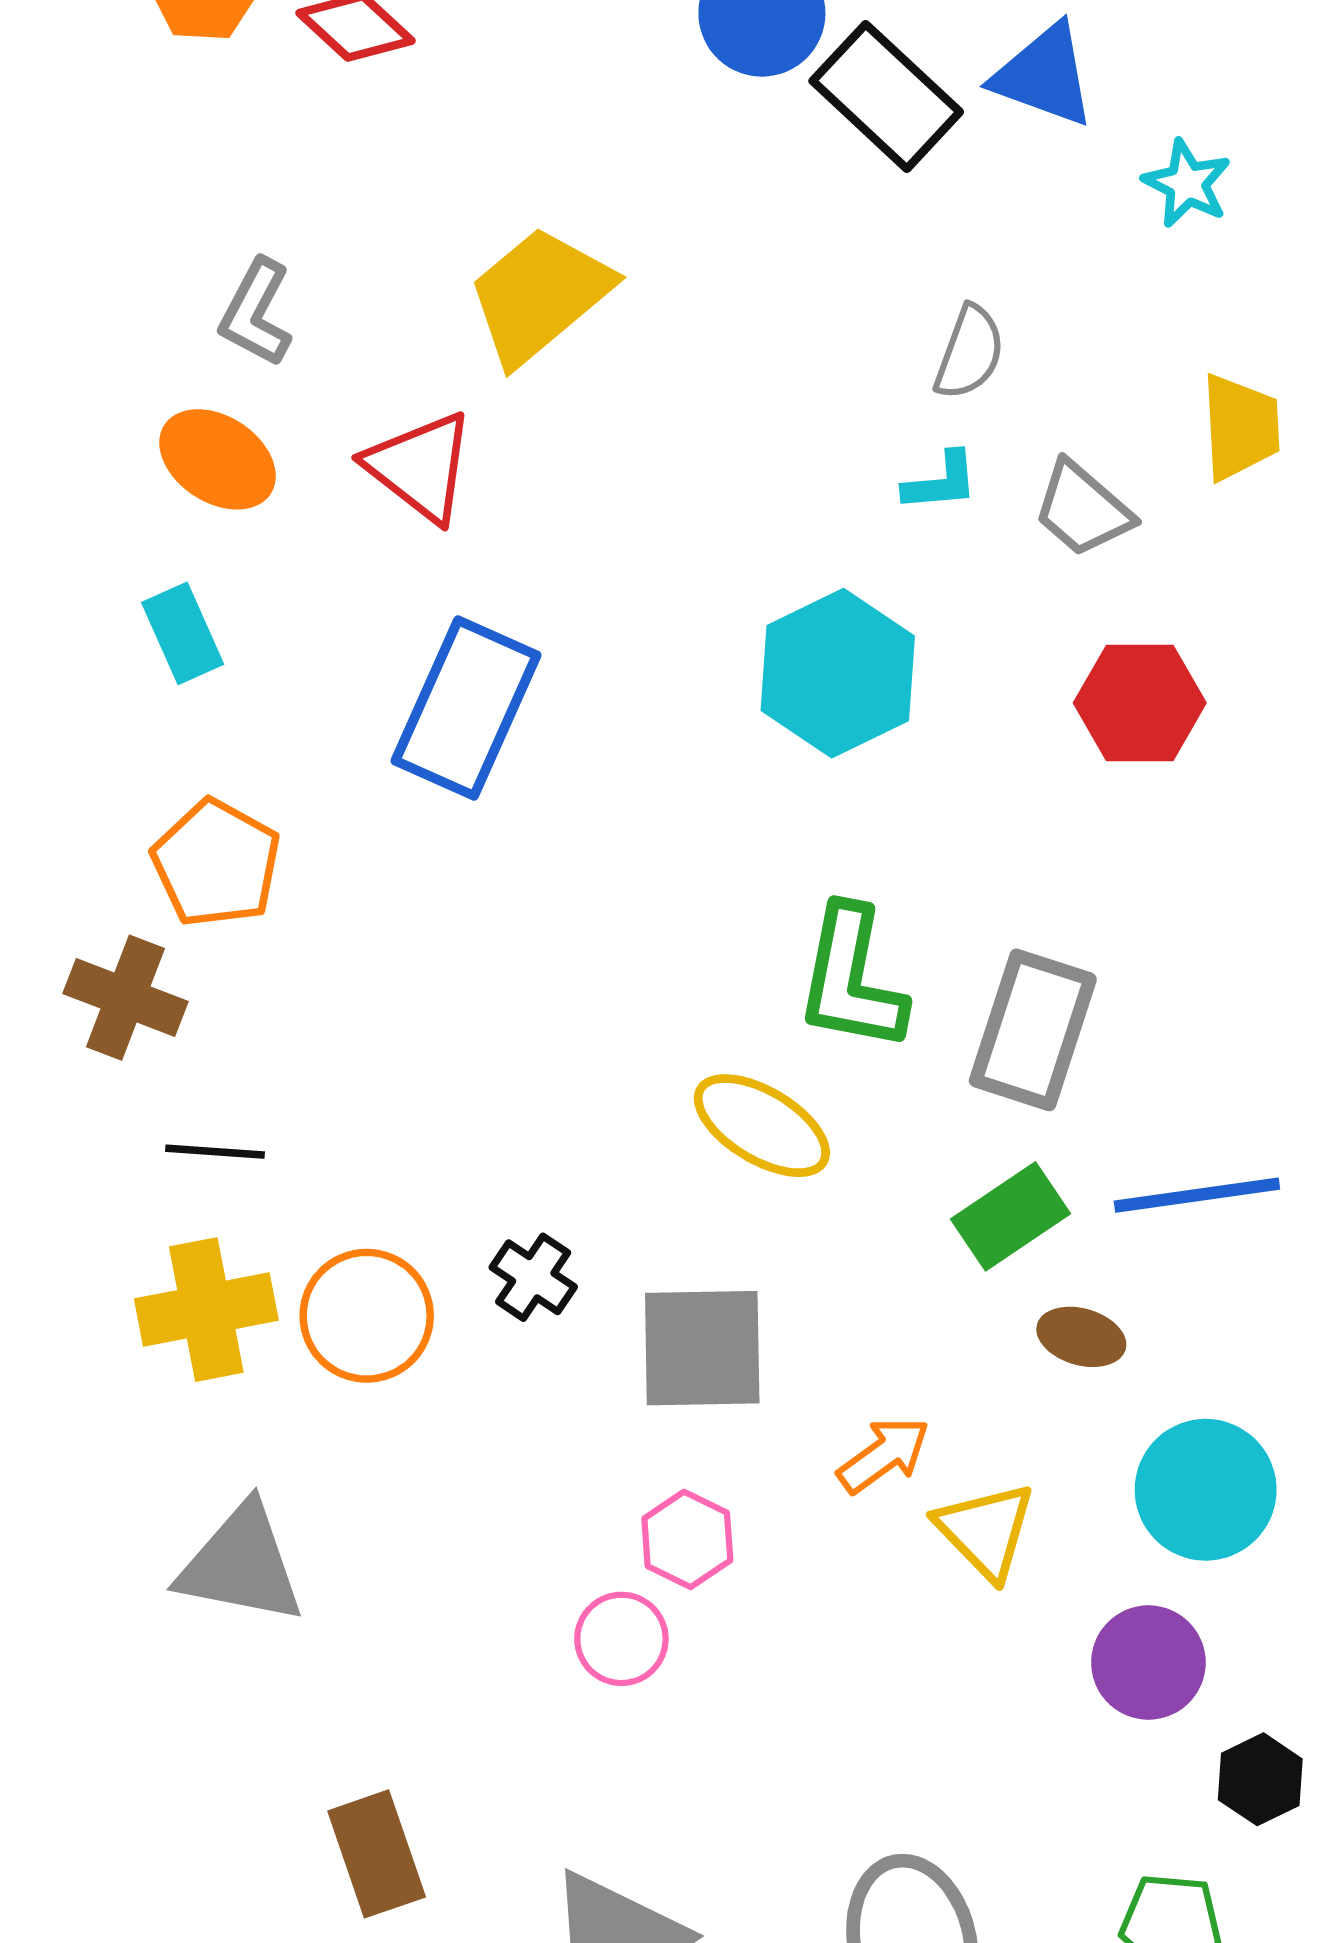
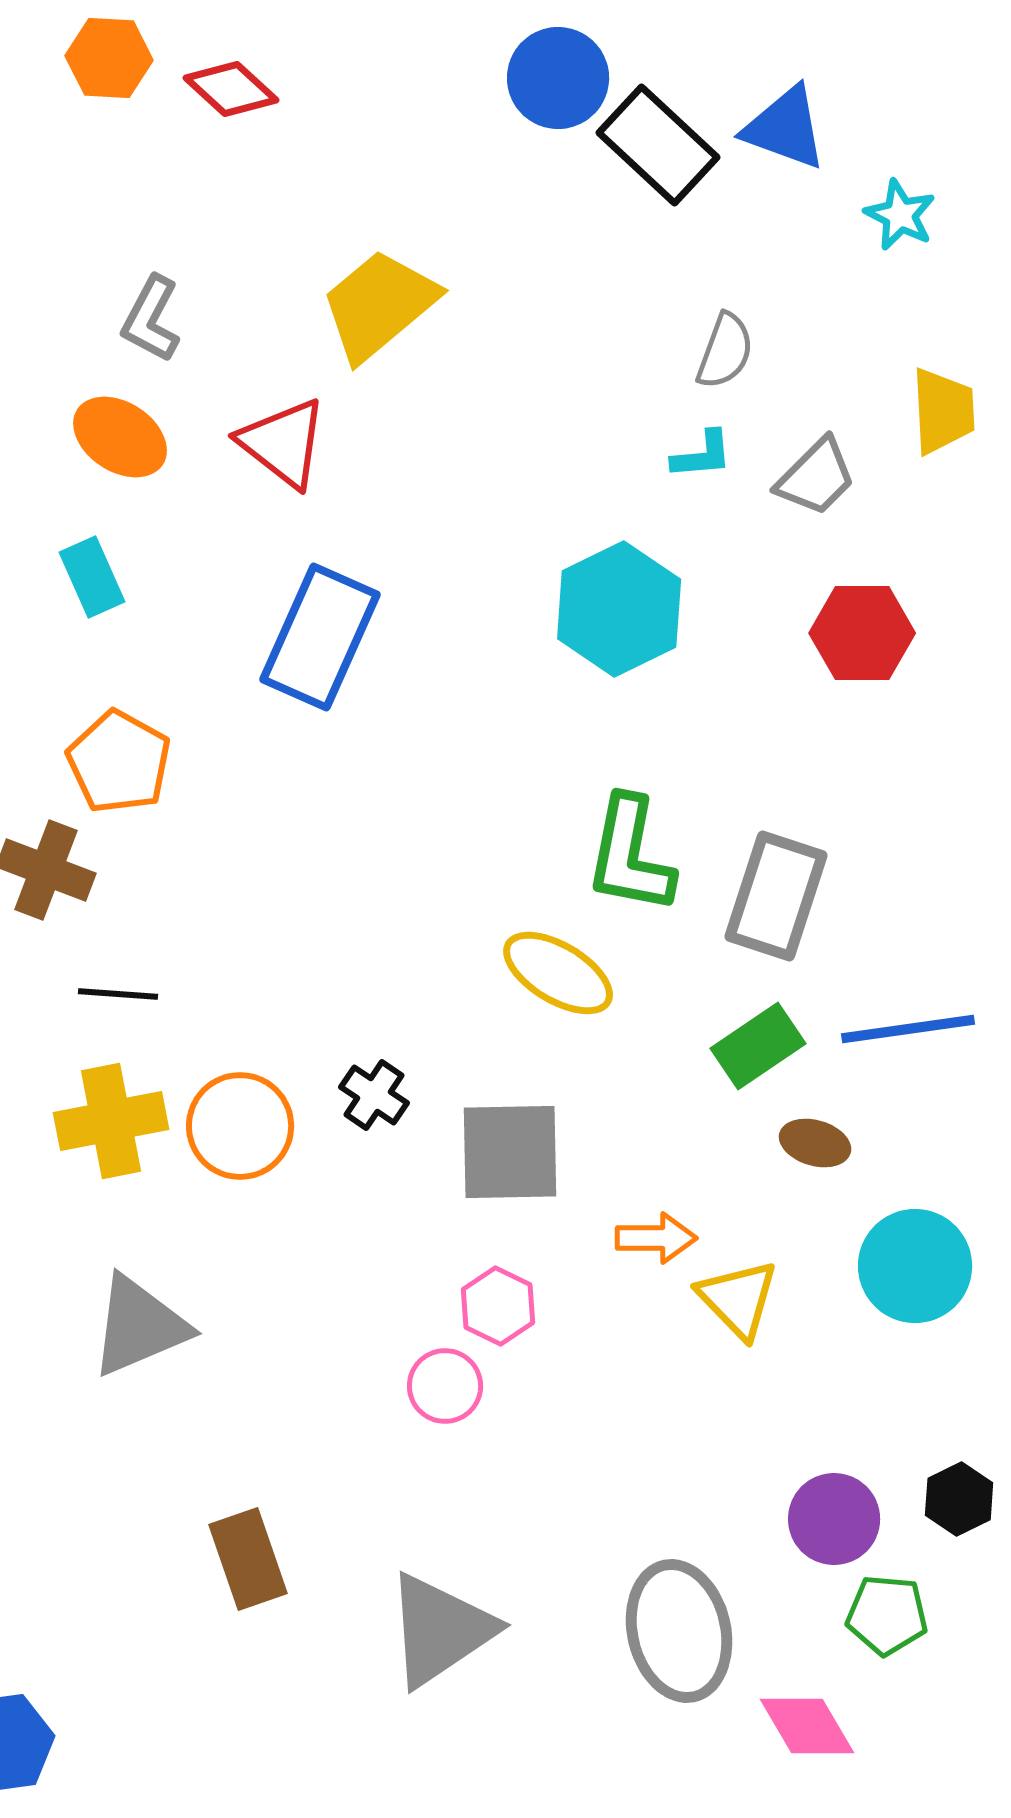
gray trapezoid: (1083, 509) -> (816, 477), turned -86
orange arrow: (884, 1455) -> (656, 1238), turned 36
gray triangle: (241, 1564) -> (139, 1326), turned -34
purple circle: (1148, 1663) -> (834, 1519), moved

